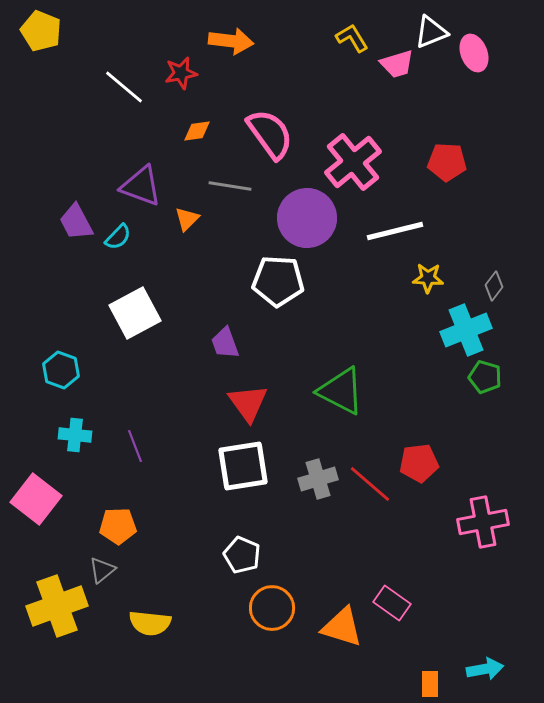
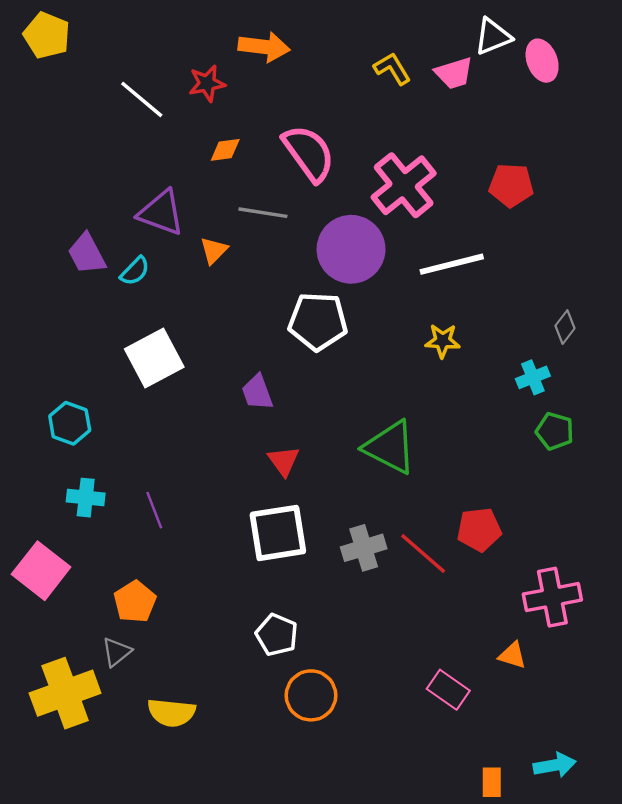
yellow L-shape: (352, 38) -> (392, 69), moved
yellow star: (428, 278) -> (443, 341), moved
cyan cross: (466, 330) -> (533, 377), size x0.6
red triangle: (248, 403) -> (284, 461), size x0.7
orange pentagon: (118, 526) -> (135, 602), turned -30
orange triangle: (342, 627) -> (512, 655), moved, size x0.6

